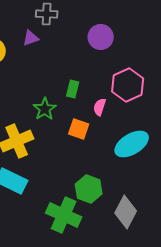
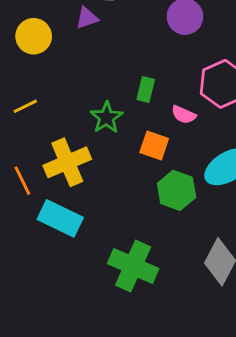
pink semicircle: (100, 107) -> (184, 115), turned -84
green hexagon: (89, 189) -> (177, 190), moved

